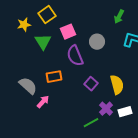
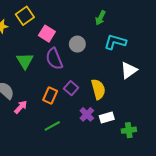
pink square: (68, 32) -> (47, 34), turned -35
green triangle: (43, 42) -> (25, 61), moved
orange rectangle: (54, 77) -> (50, 96), moved, turned -56
green line: (91, 123) -> (52, 126), moved

